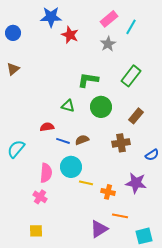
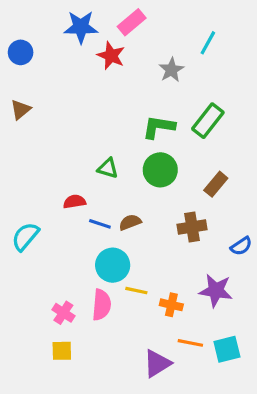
pink rectangle: (109, 19) -> (132, 22), moved
green L-shape: (88, 80) -> (159, 127), moved
pink semicircle: (46, 173) -> (102, 305), moved
yellow square: (36, 231) -> (62, 351), moved
cyan square: (144, 236) -> (227, 349), moved

